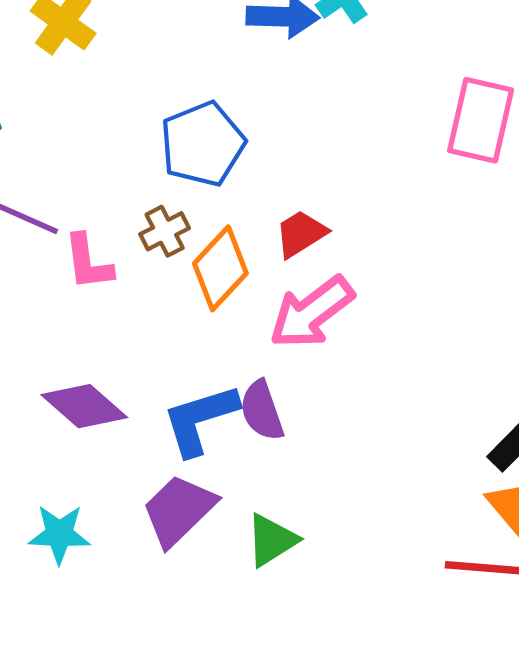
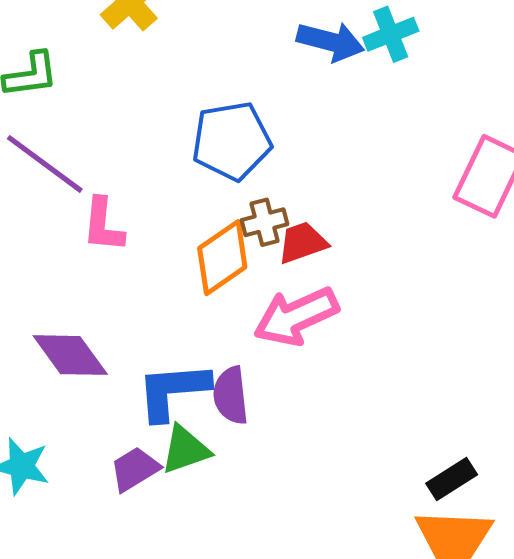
brown cross: (165, 231) -> (265, 222), moved
purple trapezoid: (179, 510) -> (135, 469), size x0.7
green triangle: (272, 540) -> (185, 450), moved

